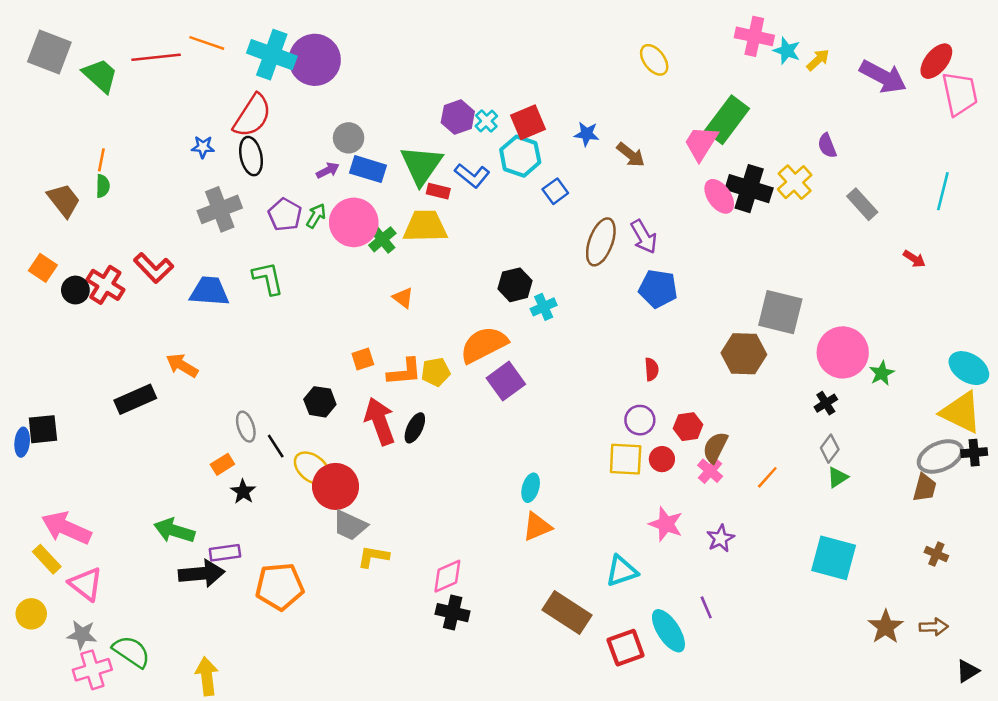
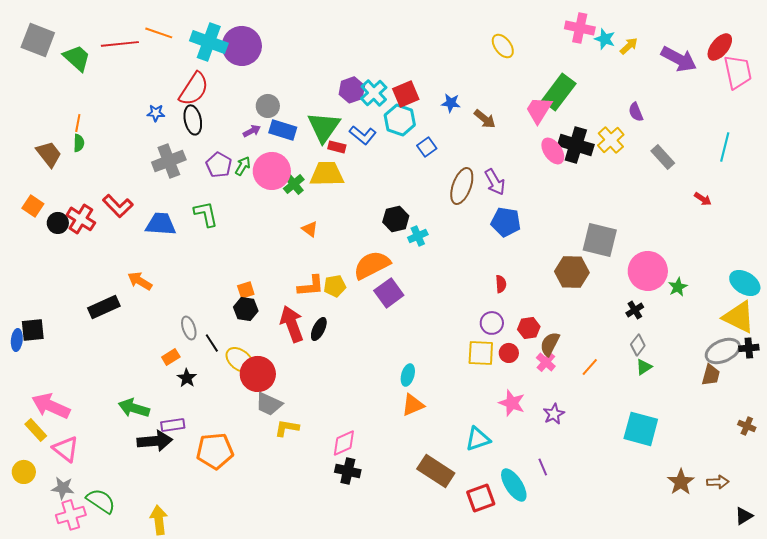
cyan cross: (486, 121) -> (374, 93), size x1.5
orange square: (363, 359) -> (246, 290), moved
brown cross: (936, 554) -> (747, 426), moved

